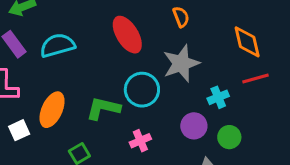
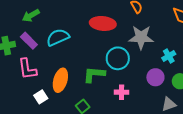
red ellipse: (127, 35) -> (103, 23), turned -45
gray star: (181, 63) -> (141, 37), turned 30
pink cross: (140, 141) -> (122, 92), turned 32

